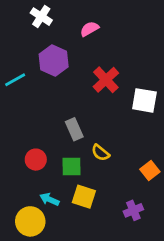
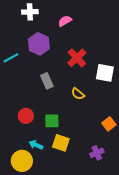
white cross: (41, 17) -> (30, 12), turned -35
gray rectangle: (74, 129) -> (47, 81), moved
yellow semicircle: (100, 153) -> (78, 94), moved

